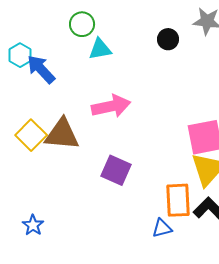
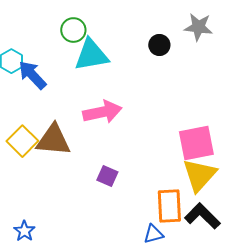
cyan triangle: (100, 49) -> (91, 55), size x1.5
purple square: (116, 170) -> (107, 176), size x0.7

